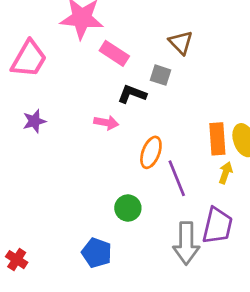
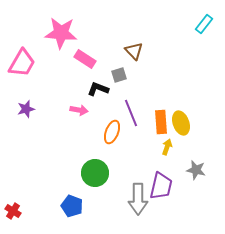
gray square: (160, 75) -> (119, 75), turned -35
purple line: (177, 178) -> (131, 113), moved
green circle: (128, 208) -> (95, 173), size x1.4

